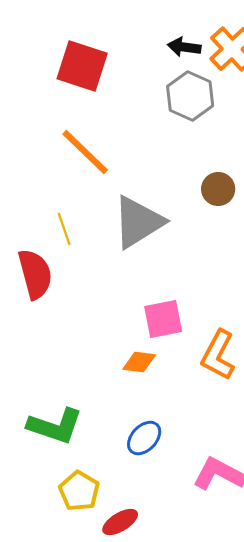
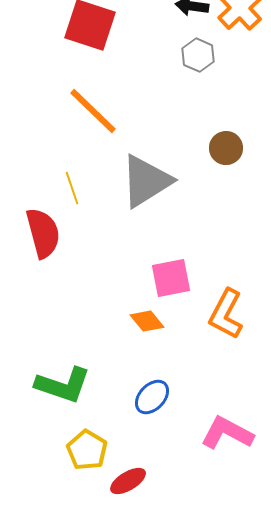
gray hexagon: (190, 96) -> (198, 55), size x0.7
orange diamond: (139, 362) -> (147, 321), turned 44

